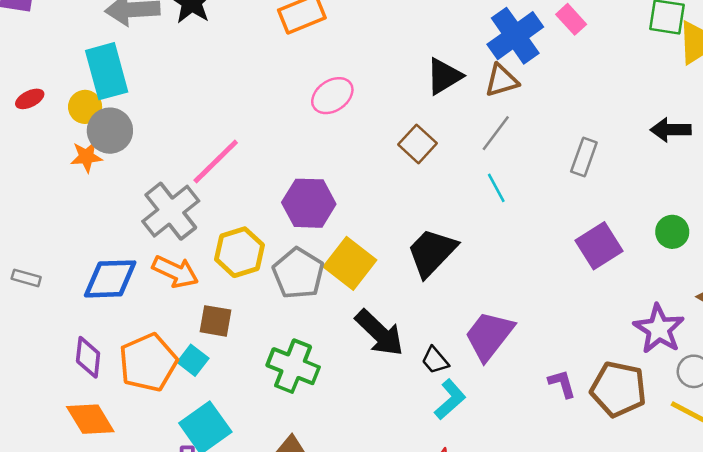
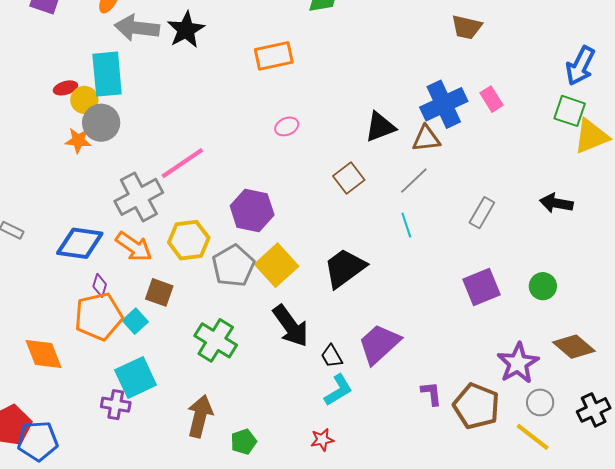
pink ellipse: (332, 96) -> (287, 126), size x0.7
red ellipse: (30, 99) -> (65, 88), moved
purple diamond: (88, 357) -> (100, 285), moved, size x0.7

